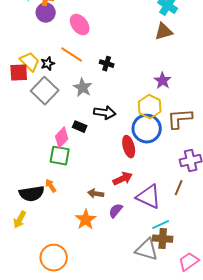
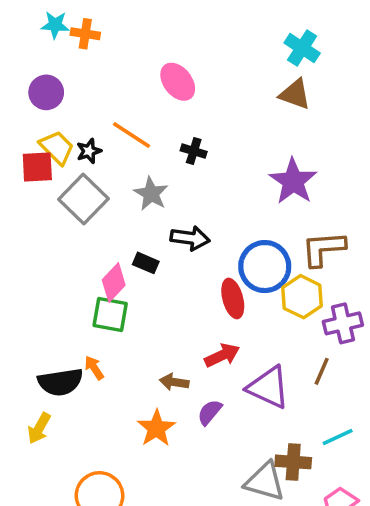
purple circle: (46, 13) -> (46, 92), moved
pink ellipse: (80, 25) -> (178, 82), moved
brown triangle: (164, 32) -> (295, 94), turned 36
purple star: (163, 81) -> (293, 181), size x1.5
yellow hexagon: (150, 107) -> (302, 297), moved
cyan line: (161, 225) -> (338, 437), moved

